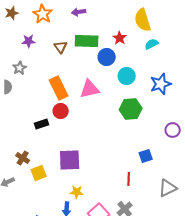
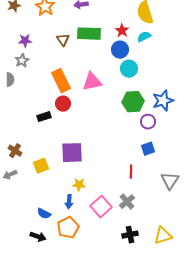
purple star: (29, 41) -> (25, 41), moved
cyan semicircle: (152, 44) -> (144, 37), moved
blue circle: (107, 57) -> (120, 50), moved
blue star: (161, 84) -> (163, 101), moved
purple circle: (173, 130) -> (148, 122), moved
brown cross: (23, 158) -> (15, 151), moved
gray triangle: (168, 188) -> (170, 181), turned -30

